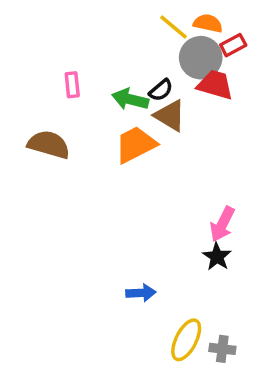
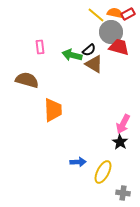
red rectangle: (233, 45) -> (128, 14), moved
orange trapezoid: (136, 144) -> (53, 110), moved, turned 115
yellow ellipse: (186, 340) -> (103, 172), moved

